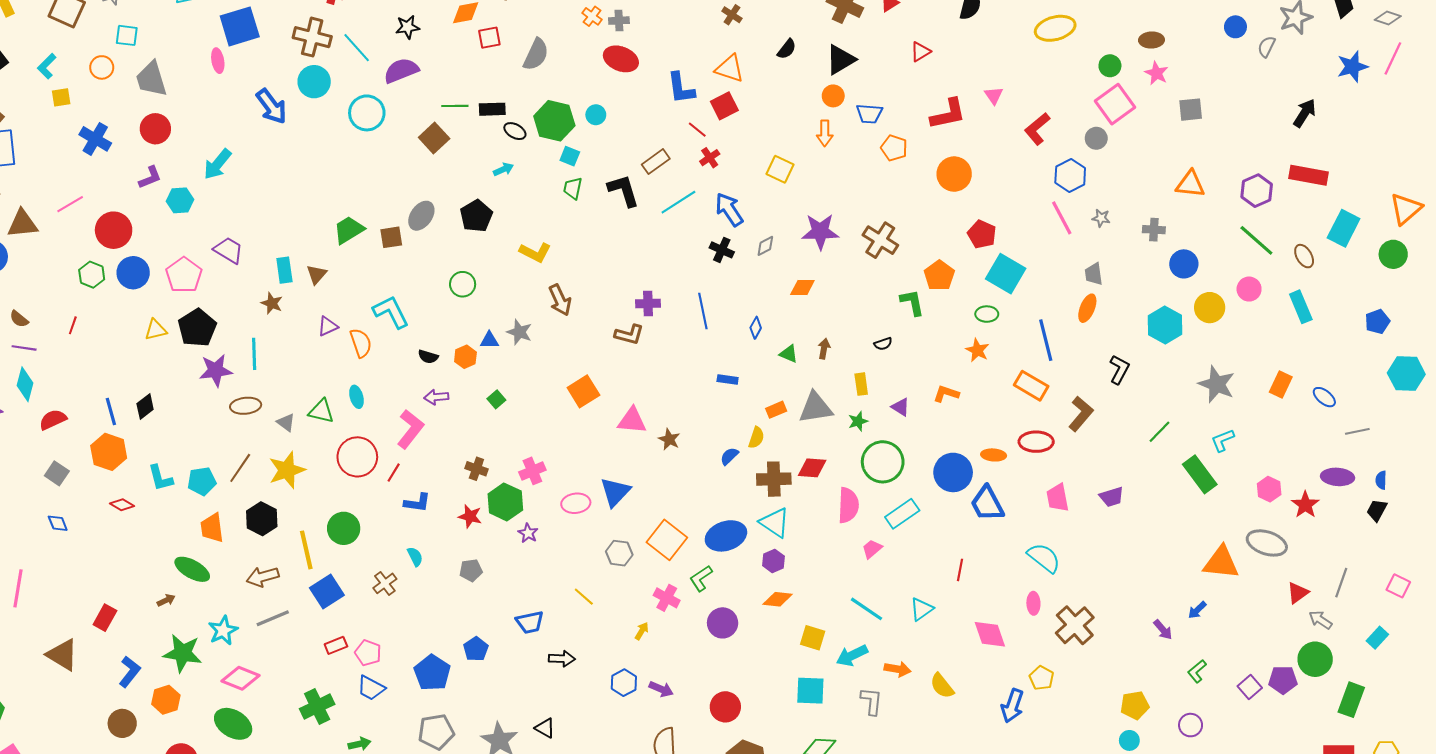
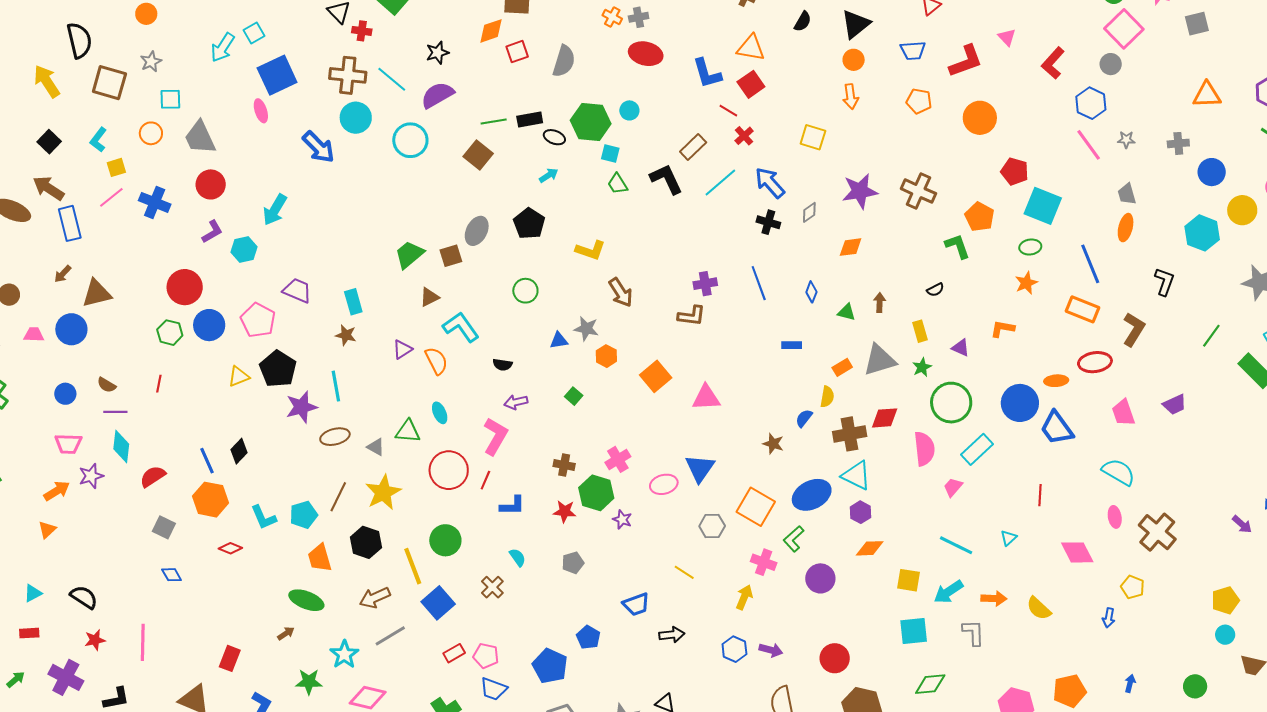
blue trapezoid: (869, 114) -> (913, 50), moved
green trapezoid: (573, 188) -> (618, 184), turned -35
pink line: (70, 204) -> (111, 197), moved
brown triangle: (317, 274) -> (429, 297), moved, turned 30
orange star: (977, 350) -> (1026, 283), turned 30
orange hexagon: (465, 357) -> (606, 356), moved
brown star: (669, 439) -> (773, 444), moved
cyan triangle: (922, 609) -> (1009, 538), size x0.7
yellow arrow: (642, 631) -> (744, 597), size x1.4
green star: (183, 653) -> (309, 682), size x0.7
blue arrow: (1012, 706) -> (1109, 618), size x0.6

